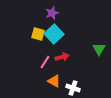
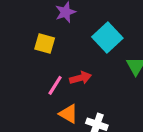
cyan square: (54, 34) -> (107, 38), moved

